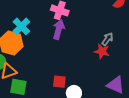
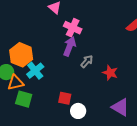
cyan cross: (21, 26) -> (35, 71), moved
gray arrow: (107, 39) -> (87, 61), moved

